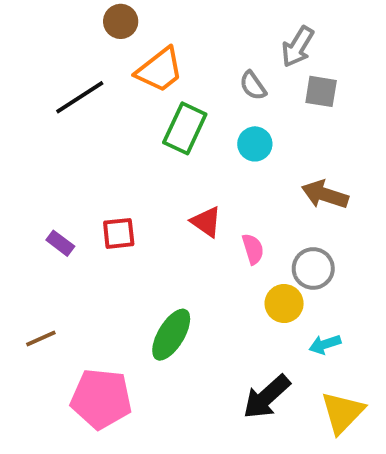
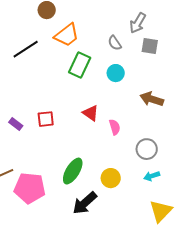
gray circle: (313, 268) -> (147, 149), moved
yellow circle: (284, 303) -> (111, 178), moved
black arrow: (267, 397) -> (85, 203), moved
pink pentagon: (101, 399) -> (30, 188), moved

